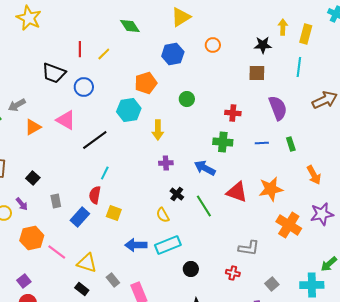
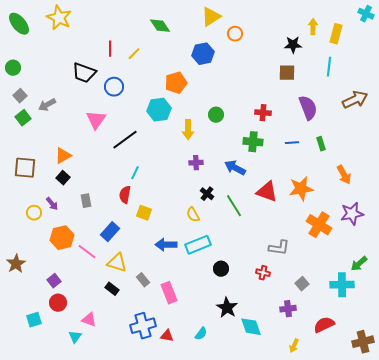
orange circle: (213, 45) -> (235, 34), moved
green circle: (187, 99) -> (216, 115), moved
pink triangle: (66, 120) -> (96, 120), turned 35
orange triangle: (33, 127) -> (63, 156), moved
blue rectangle: (80, 217) -> (110, 232), moved

